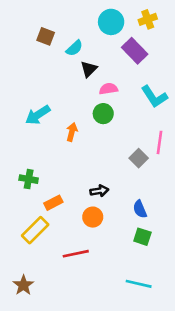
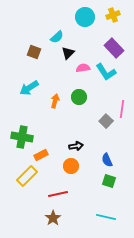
brown square: (46, 36) -> (34, 52), moved
purple rectangle: (135, 51) -> (114, 48), moved
cyan L-shape: (154, 97) -> (106, 72), moved
green circle: (103, 114) -> (79, 97), moved
green cross: (29, 179) -> (22, 137), size x1.5
brown star: (23, 285) -> (53, 218), moved

